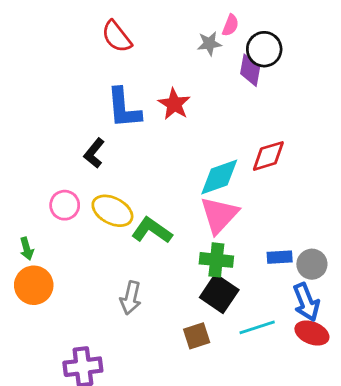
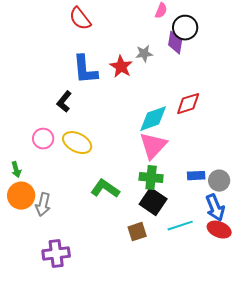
gray star: (209, 44) -> (144, 54), moved
green L-shape: (152, 230) -> (105, 189), moved
gray arrow: (131, 298) -> (43, 205), moved

